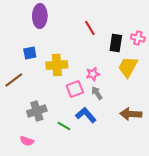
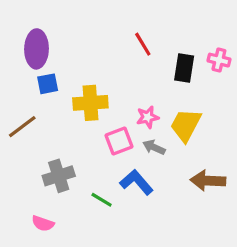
purple ellipse: (40, 16) -> (37, 49), moved
yellow trapezoid: (128, 67) -> (186, 125), moved
gray arrow: (97, 93) -> (154, 147), turned -32

